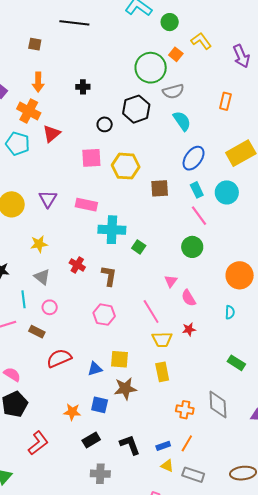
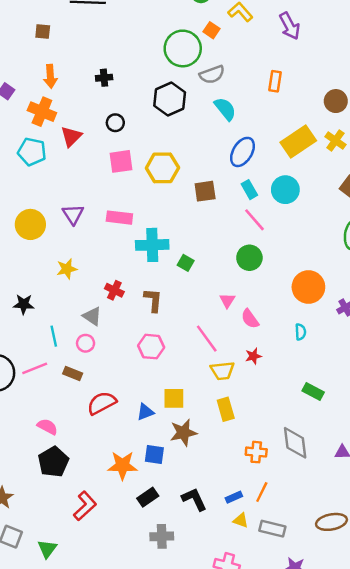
black circle: (105, 124) -> (115, 123), moved
gray triangle: (42, 277) -> (92, 316), moved
orange star: (72, 412) -> (122, 465), size x1.4

